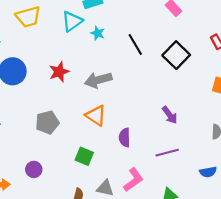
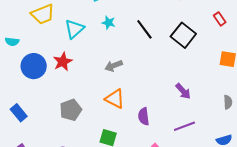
cyan triangle: (72, 21) -> (74, 29), moved
red star: (59, 72) -> (63, 62), moved
gray arrow: (98, 80) -> (114, 66), size x0.7

